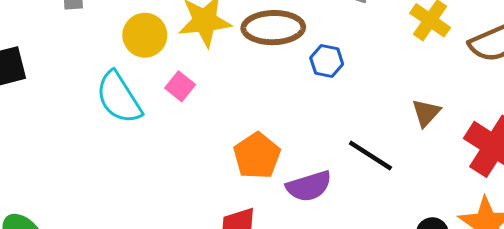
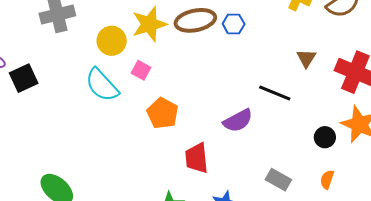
blue hexagon: (327, 61) -> (234, 24), moved
orange pentagon: (257, 156) -> (163, 113), moved

